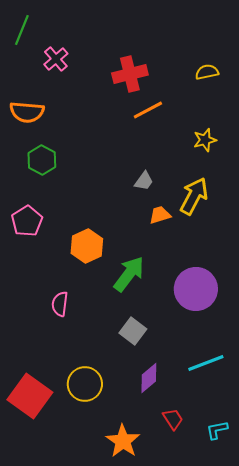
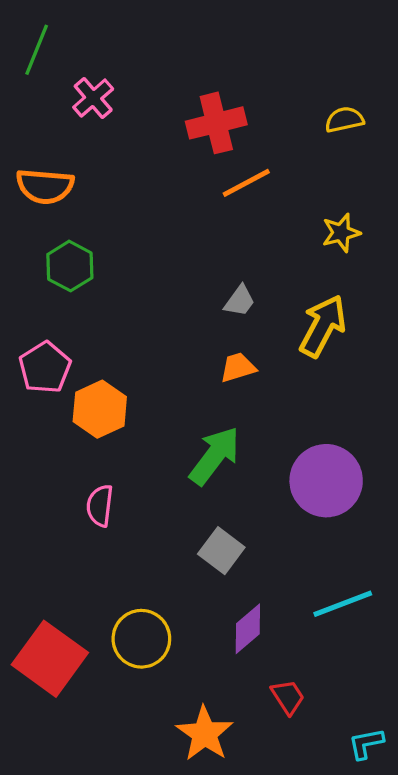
orange trapezoid: (160, 215) -> (238, 368), moved
orange hexagon: (87, 246) -> (100, 409), moved
cyan L-shape: (217, 430) -> (366, 744), moved

